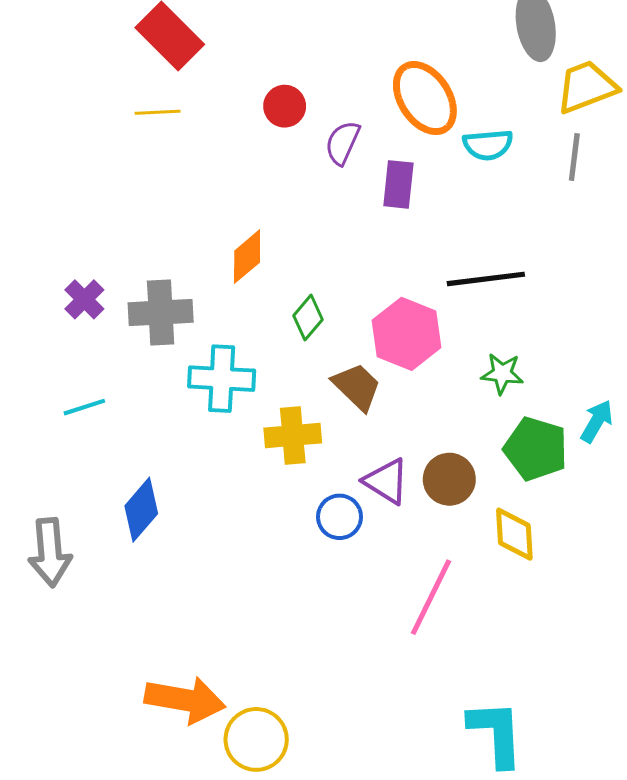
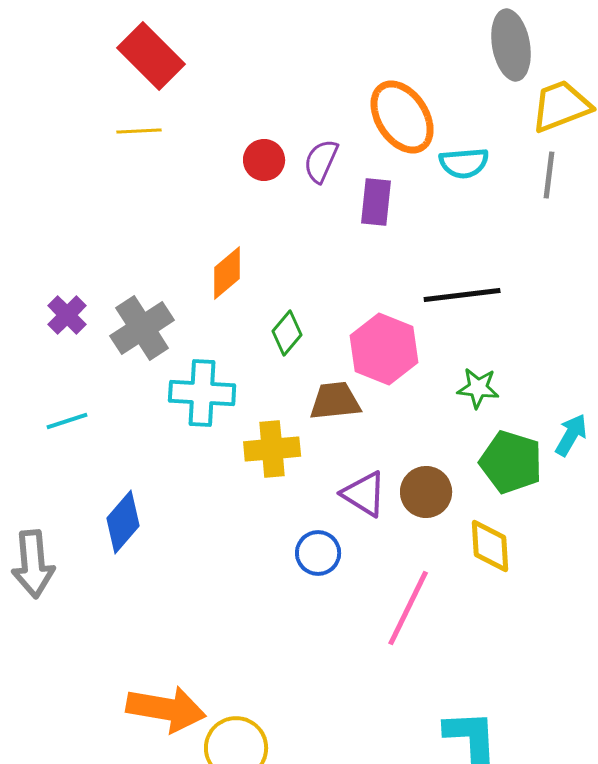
red circle: (285, 106) -> (264, 160), moved
gray cross: (161, 313) -> (142, 328), turned -30
brown trapezoid: (357, 387) -> (335, 401), turned -50
blue circle: (340, 517) -> (318, 553), moved

